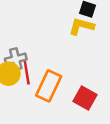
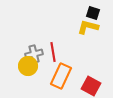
red line: (27, 72) -> (53, 52), moved

